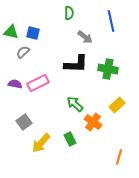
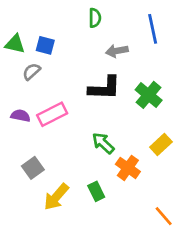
gray arrow: (85, 37) -> (117, 51), turned 133
green cross: (108, 69) -> (149, 95), turned 30
orange line: (119, 157) -> (164, 216), turned -56

